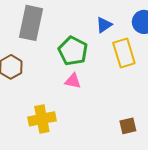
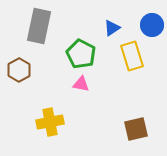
brown square: (128, 126) -> (136, 129), size x1.4

